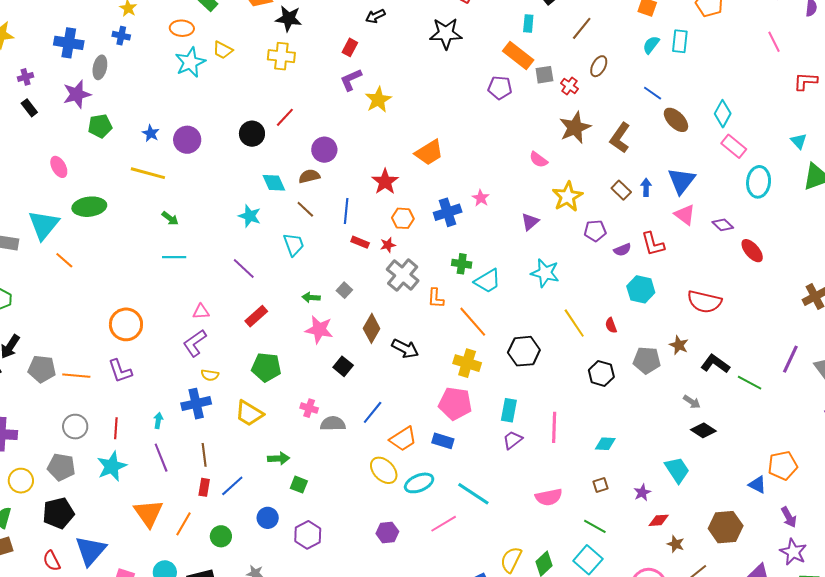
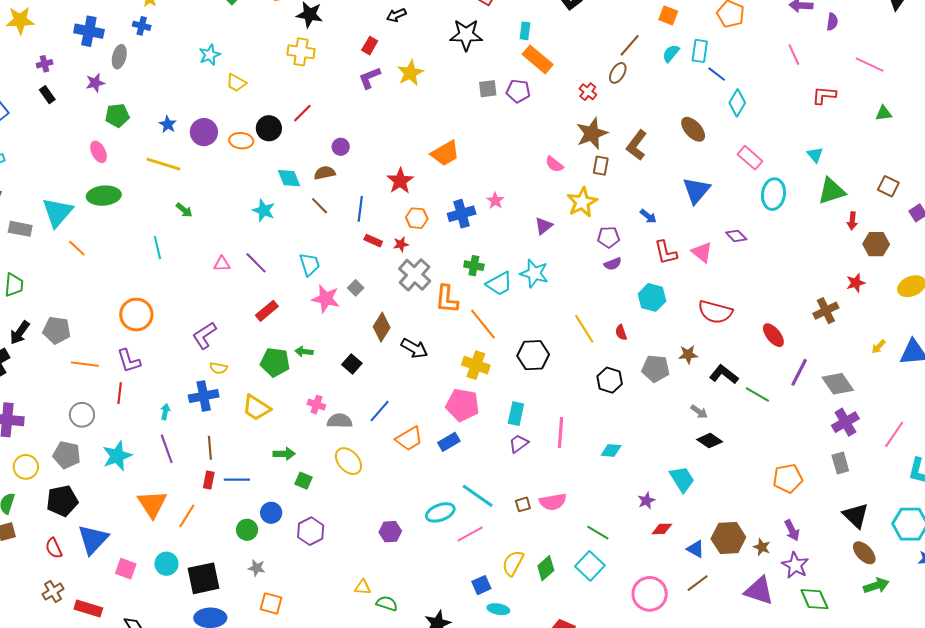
cyan rectangle: (528, 24) -> (525, 31), moved
orange ellipse: (182, 28) -> (241, 141), moved
brown line: (582, 28) -> (630, 45), moved
yellow trapezoid: (223, 50) -> (236, 83), moved
cyan star: (190, 62) -> (210, 55), size x0.7
gray square: (544, 75) -> (488, 89), moved
blue line: (653, 93) -> (717, 74), moved
purple star: (77, 94) -> (95, 83), size x0.7
yellow star: (378, 100) -> (410, 73), moved
cyan diamond: (723, 114) -> (737, 103), moved
purple circle: (324, 150) -> (341, 147), size x0.7
pink ellipse: (59, 167) -> (99, 152), moved
blue arrow: (646, 187) -> (648, 216), moved, turned 126
brown rectangle: (621, 190) -> (601, 166), moved, turned 54
pink triangle: (685, 215) -> (702, 252), moved
cyan trapezoid: (294, 245) -> (310, 264), moved
purple semicircle: (622, 250) -> (613, 264), moved
red ellipse: (752, 251) -> (773, 335), moved
cyan line: (174, 257) -> (157, 247), moved, turned 75
cyan star: (545, 273) -> (534, 273), moved
green arrow: (311, 297) -> (304, 352), moved
orange L-shape: (436, 298) -> (447, 299), size x1.4
pink triangle: (201, 312) -> (222, 264), moved
pink star: (319, 330) -> (326, 299), moved
brown star: (679, 345) -> (688, 355), turned -30
gray pentagon: (42, 369) -> (57, 330), moved
red line: (116, 428) -> (120, 393), moved
blue rectangle: (443, 441) -> (449, 442), turned -50
yellow ellipse: (384, 470) -> (348, 461), moved
cyan ellipse: (419, 483) -> (440, 512), moved
brown square: (601, 485) -> (523, 504), moved
blue triangle: (757, 485) -> (696, 549), moved
blue line: (232, 486) -> (237, 480), turned 40
pink line: (444, 524) -> (470, 534), moved
green circle: (221, 536) -> (247, 530), moved
brown star: (676, 544) -> (762, 547), moved

